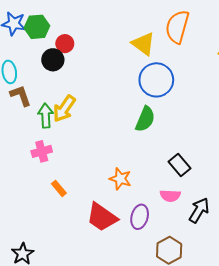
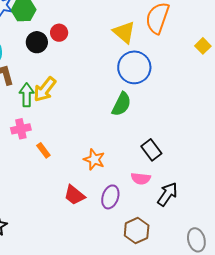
red circle: (65, 44) -> (59, 33), moved
orange rectangle: (59, 188) -> (43, 150), moved
red trapezoid: (102, 217) -> (74, 195), size x0.7

